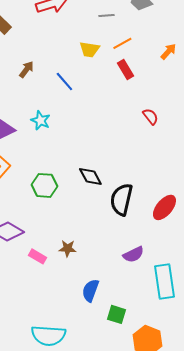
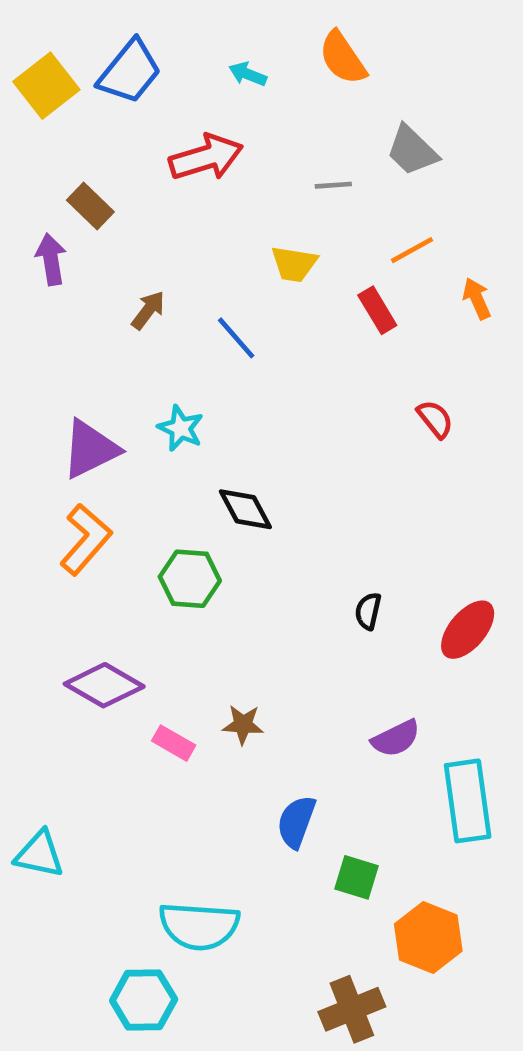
orange line: (122, 43) -> (412, 250), moved
orange arrow: (168, 51) -> (477, 299), moved, turned -66
black diamond: (90, 176) -> (245, 509), moved
black semicircle: (121, 199) -> (368, 611), size x0.5

